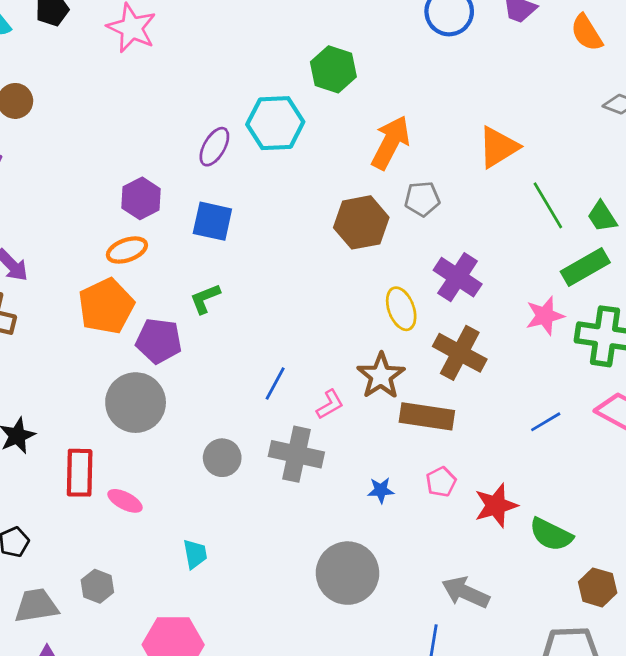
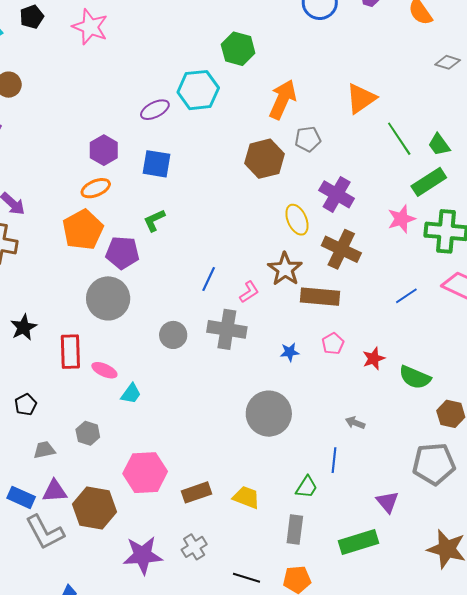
purple ellipse: (214, 147) -> (155, 110), turned 36
red star: (496, 505) -> (374, 358), size x0.7
cyan trapezoid: (195, 554) -> (131, 394), moved, turned 50
gray arrow: (466, 592) -> (355, 423), size x0.6
gray trapezoid: (36, 606) -> (44, 450), size x0.7

